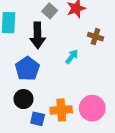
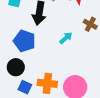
blue pentagon: (27, 69) -> (24, 41), turned -30

